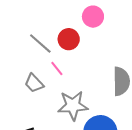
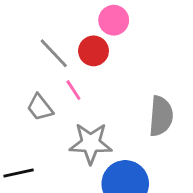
pink circle: (93, 17) -> (114, 20), moved

